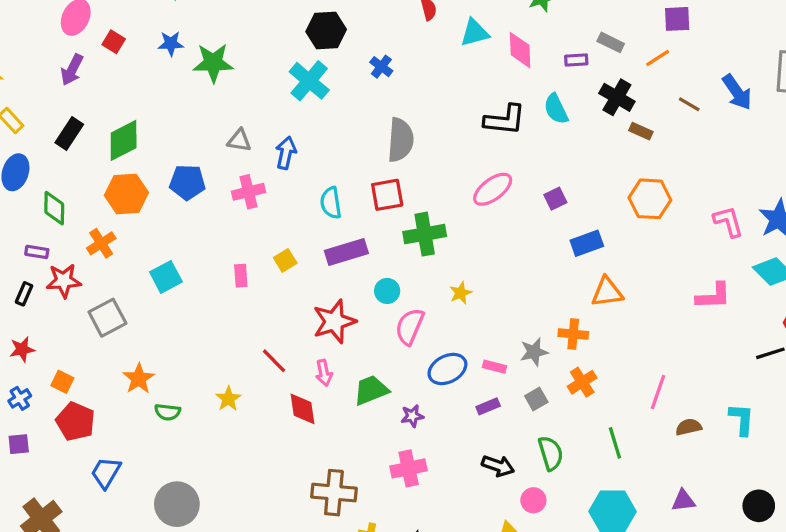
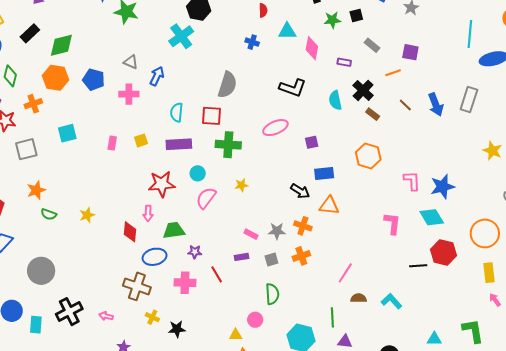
gray rectangle: (611, 42) -> (372, 45), moved
blue cross: (381, 67) -> (252, 42), moved, turned -32
cyan semicircle: (556, 109) -> (335, 100), moved
pink L-shape: (713, 296) -> (392, 223), turned -95
red line: (274, 361) -> (217, 274), moved
blue ellipse: (447, 369) -> (155, 257), moved
cyan L-shape: (742, 419) -> (392, 301), turned -60
green line: (615, 443) -> (332, 317), moved
black arrow: (498, 466) -> (300, 191), moved

